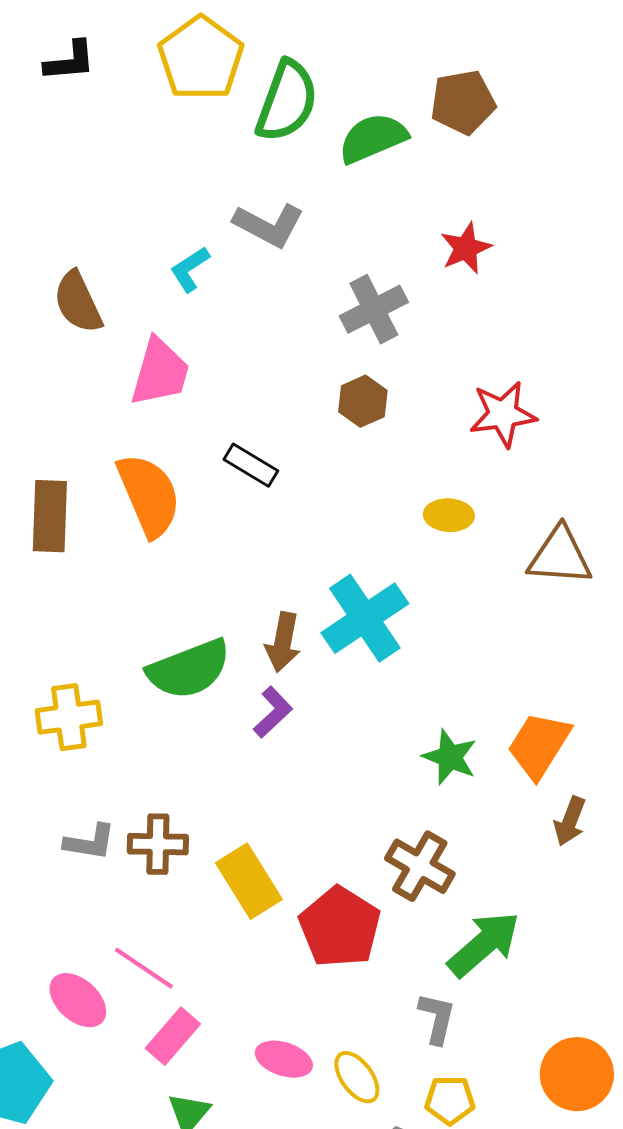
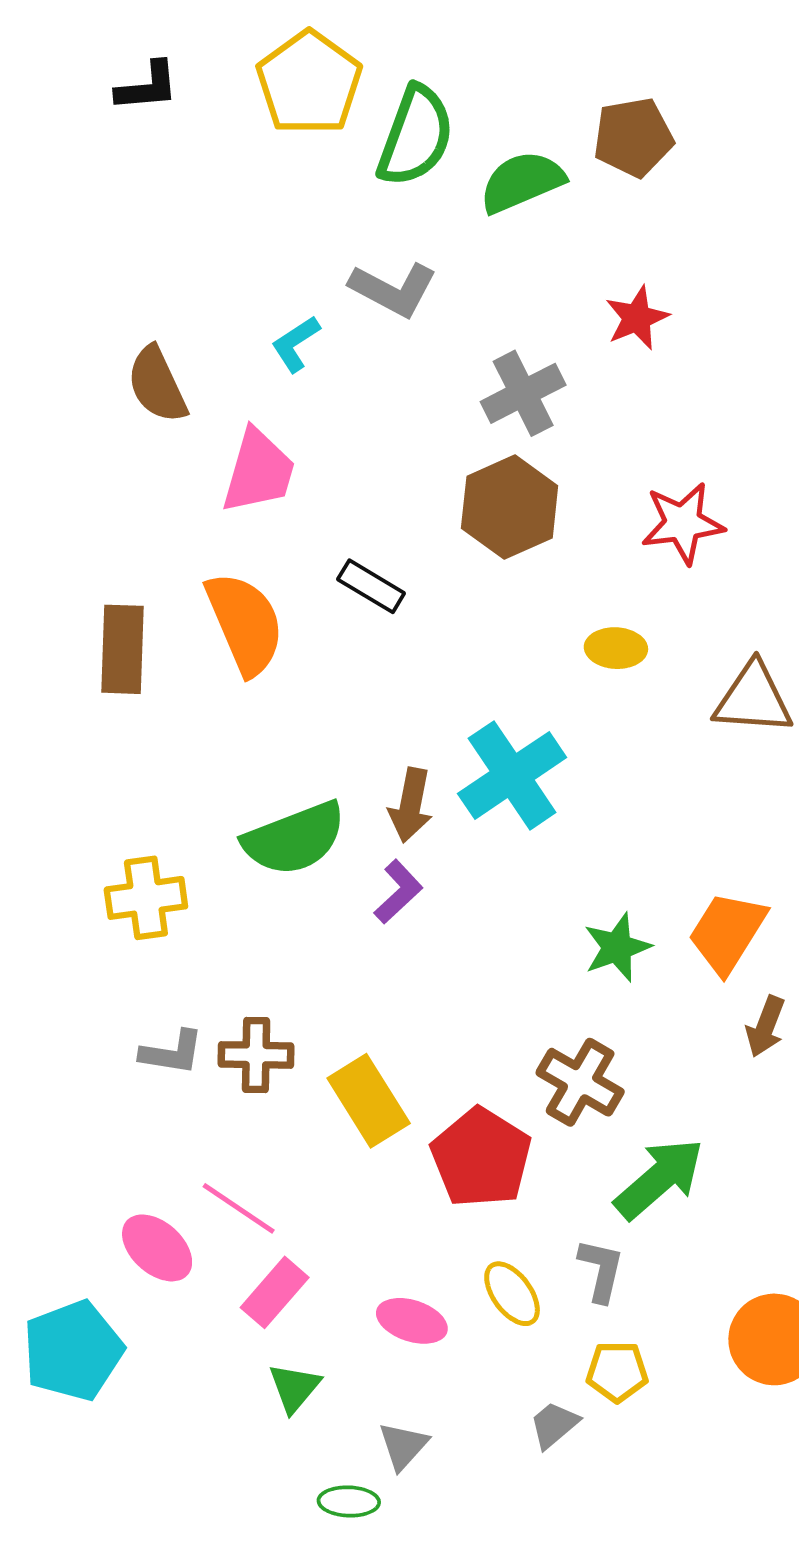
brown hexagon: (363, 401) -> (510, 507), size x1.6
green star: (450, 757) -> (617, 947), turned 30
yellow ellipse: (357, 1077) -> (512, 1294), moved

